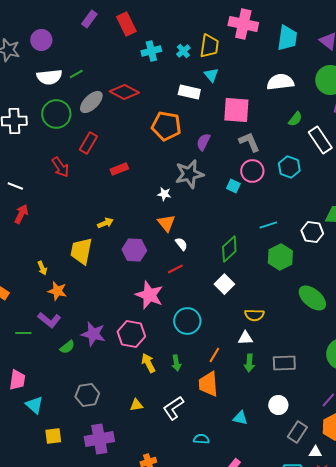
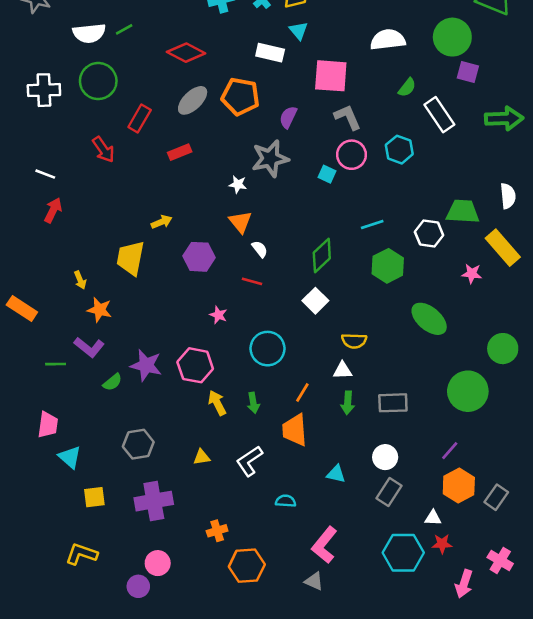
gray ellipse: (91, 102) -> (193, 100), moved
red line: (175, 269) -> (252, 281), turned 42
pink star: (149, 295) -> (218, 315), size x0.5
gray rectangle: (297, 432) -> (389, 492), moved

